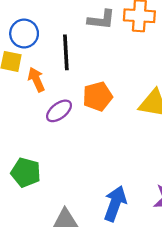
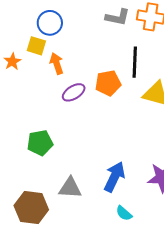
black line: (66, 52) -> (135, 62), moved
green pentagon: (26, 173) -> (40, 143), turned -30

